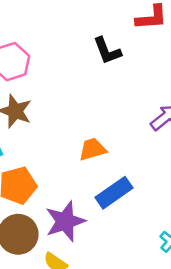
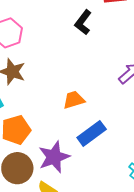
black L-shape: (107, 51) -> (83, 22), turned 60

